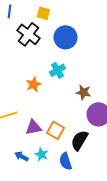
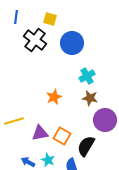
cyan cross: (57, 70) -> (87, 76), moved
orange star: (33, 84) -> (54, 97), moved

